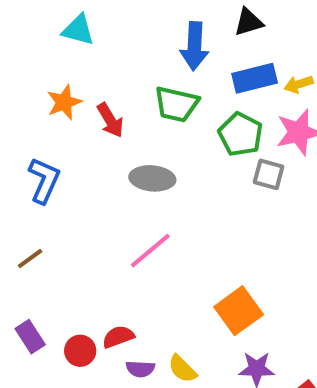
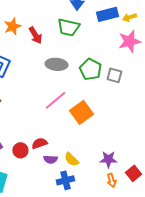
green pentagon: (241, 134) -> (90, 69), moved
gray square: (269, 174) -> (114, 75), moved
orange square: (239, 311) -> (81, 112), moved

